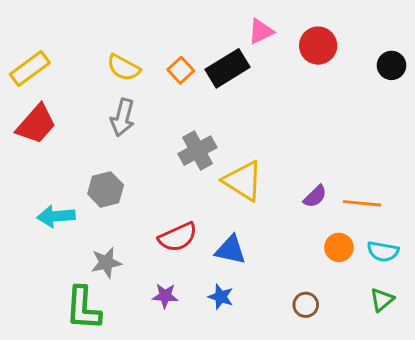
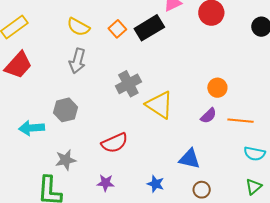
orange circle: (339, 247) -> (217, 88), moved
blue triangle: (231, 250) -> (190, 159), moved
blue star: (221, 297) -> (156, 184), moved

